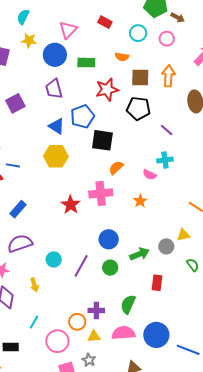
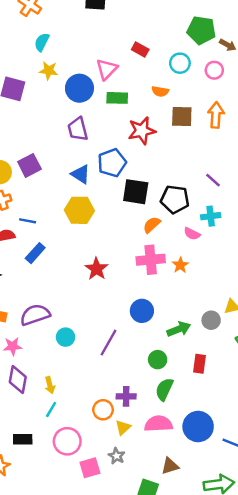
pink triangle: (68, 30) -> (107, 69), moved
purple square: (15, 103) -> (29, 165), moved
black pentagon: (138, 108) -> (175, 199), moved
pink cross: (101, 193) -> (151, 260), moved
blue rectangle: (18, 209) -> (35, 253), moved
cyan circle: (54, 259) -> (66, 337), moved
green circle: (110, 268) -> (158, 360), moved
yellow arrow: (34, 285) -> (50, 385), moved
yellow triangle: (94, 336) -> (123, 427), turned -40
pink circle: (57, 341) -> (67, 441), moved

